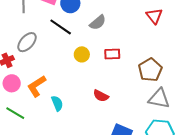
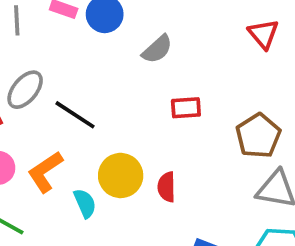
black line: (61, 27) -> (75, 115), moved
yellow circle: (82, 54) -> (121, 175), moved, size x1.5
red semicircle: (101, 96) -> (167, 187), turned 63

